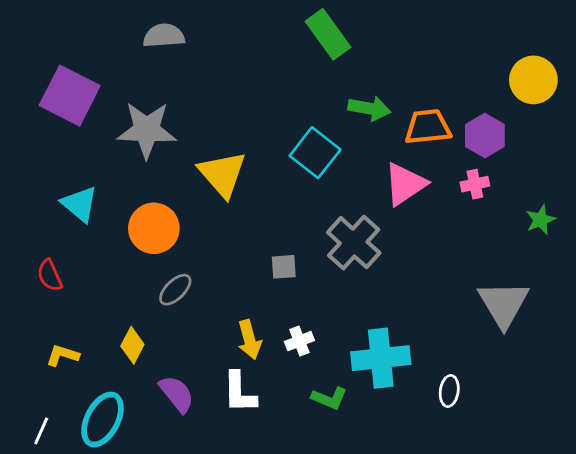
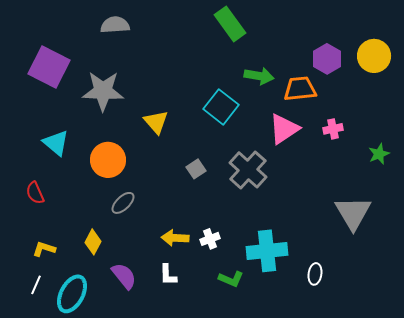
purple hexagon: (485, 136) -> (327, 59), moved
yellow triangle: (222, 174) -> (156, 122), size x0.7
gray square: (284, 267) -> (196, 169), moved, turned -30
yellow arrow: (249, 340) -> (175, 238), turned 108
white L-shape: (239, 392) -> (168, 275), size x0.7
white line: (41, 431) -> (36, 285), moved

